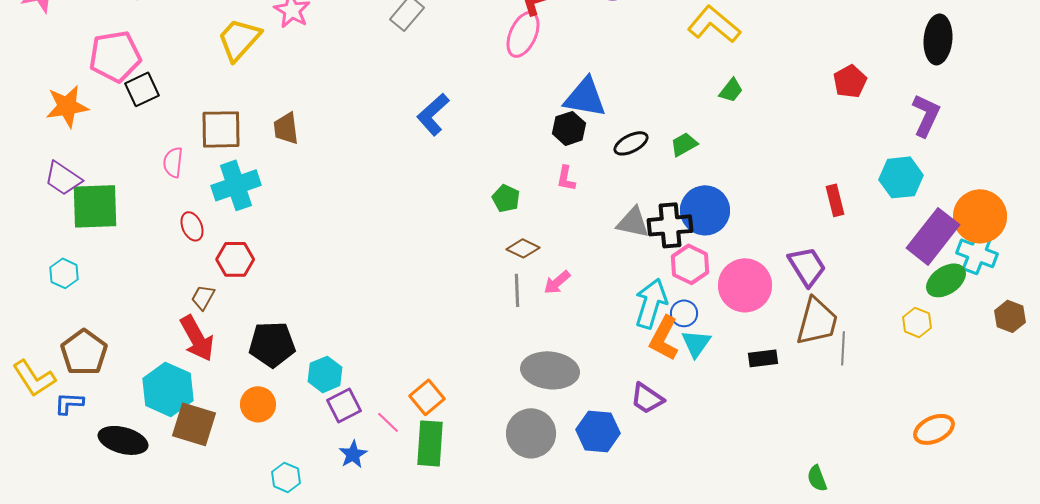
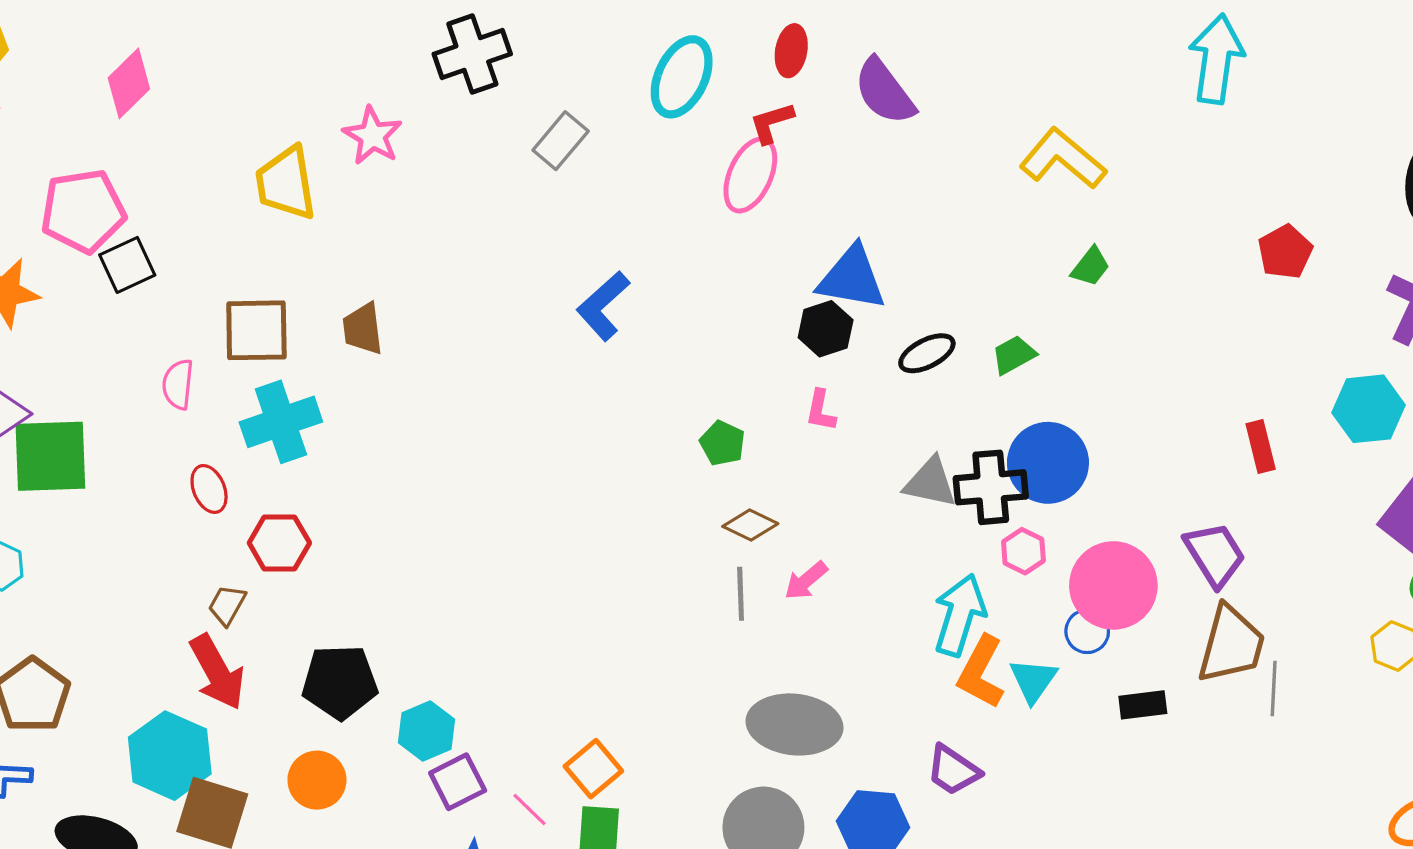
yellow trapezoid: (239, 39) -> (286, 183), turned -51
pink hexagon: (690, 264) -> (1023, 551), size x0.7
blue circle: (684, 313) -> (1087, 631), moved

